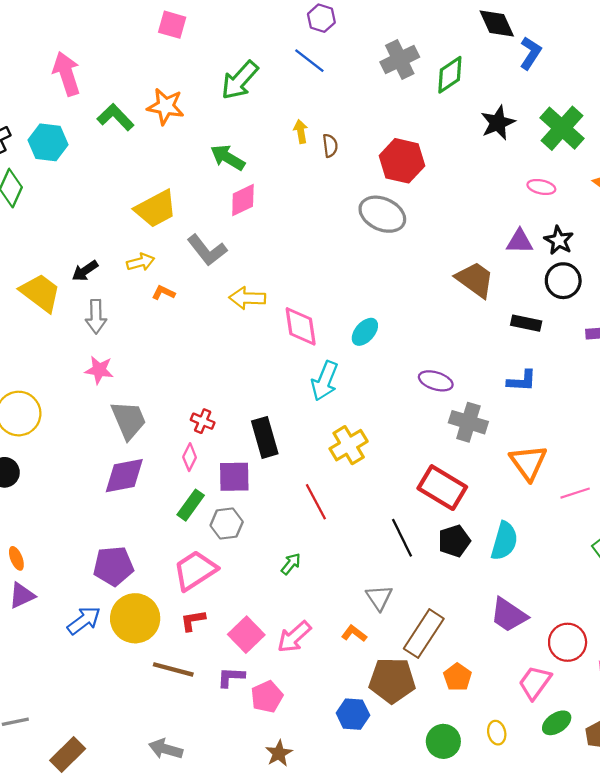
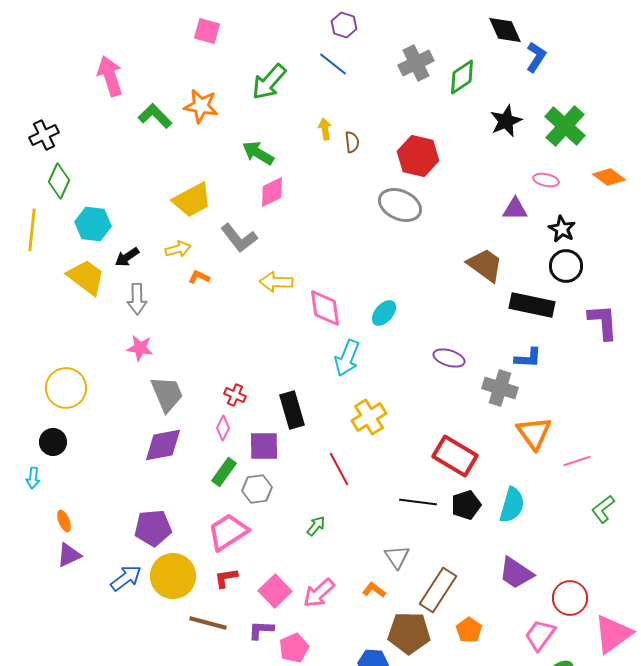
cyan hexagon: (48, 142) -> (93, 224), moved
purple triangle: (520, 241) -> (515, 209), moved
black rectangle: (526, 323) -> (532, 305), size x1.6
gray cross: (468, 422) -> (500, 388), moved
black line: (402, 538) -> (418, 502), turned -57

